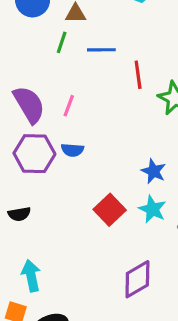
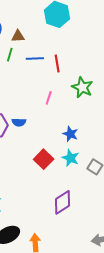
red line: (138, 75) -> (57, 63), moved
pink line: (69, 106) -> (49, 98), moved

